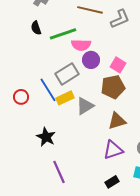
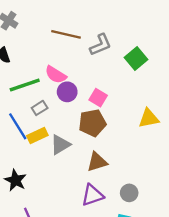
green line: (63, 34) -> (25, 85), moved
pink semicircle: (81, 45) -> (56, 75), turned 30
gray rectangle: (67, 74) -> (40, 108), size x0.6

